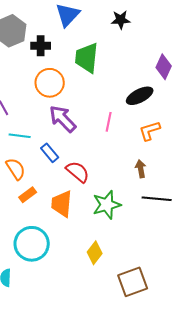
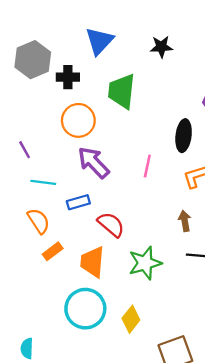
black ellipse: (140, 96) -> (184, 136), turned -56
blue rectangle: (50, 153) -> (78, 202), turned -66
cyan circle: (32, 244) -> (85, 309), moved

